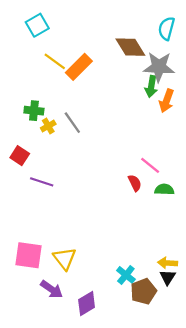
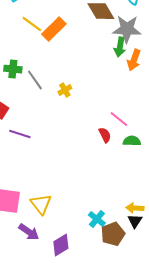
gray line: (72, 123) -> (35, 80), moved
yellow cross: (48, 126) -> (65, 90), moved

